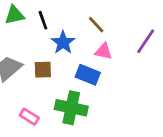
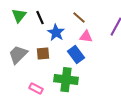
green triangle: (14, 15) -> (19, 16), turned -35
blue rectangle: (88, 75) -> (76, 55), turned 36

